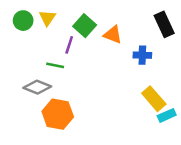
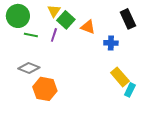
yellow triangle: (47, 18) -> (54, 11), moved
green circle: (23, 21) -> (18, 16), size x1.5
green line: (55, 65) -> (31, 35), moved
cyan rectangle: (167, 115) -> (130, 90), turned -40

